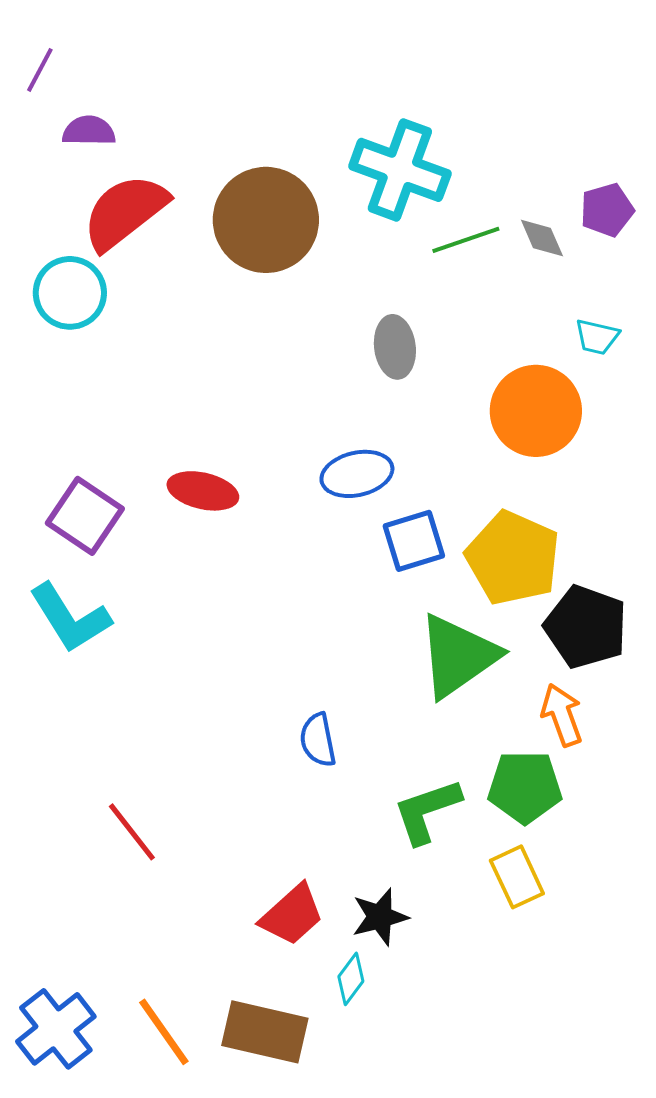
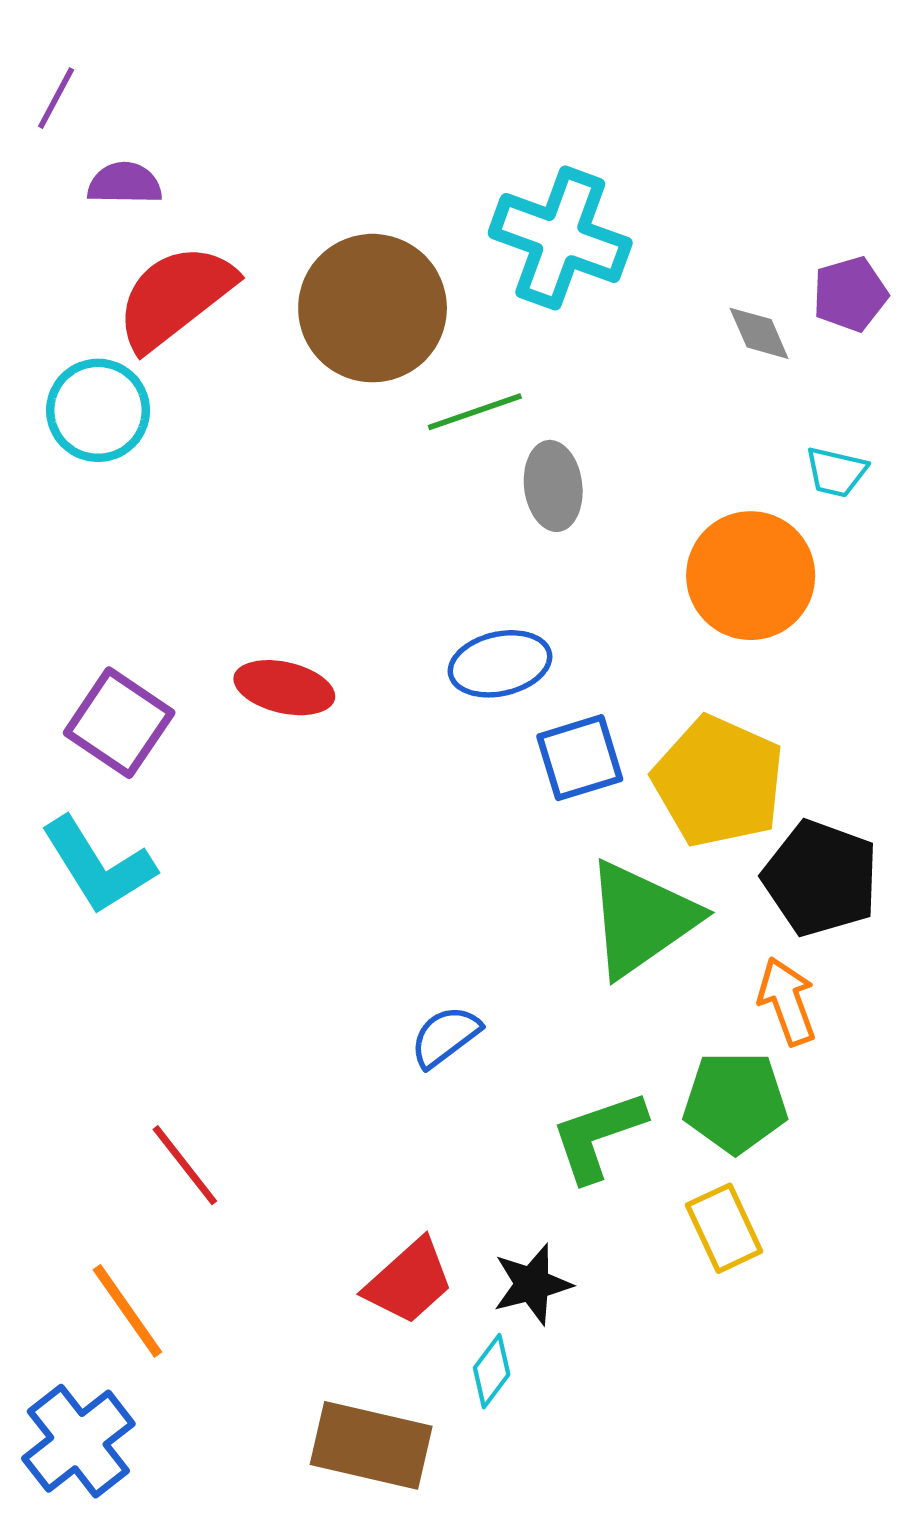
green line: (466, 240) -> (475, 412), moved
blue semicircle: (318, 740) -> (445, 1036), turned 64
orange line: (164, 1032) -> (127, 1311), moved

